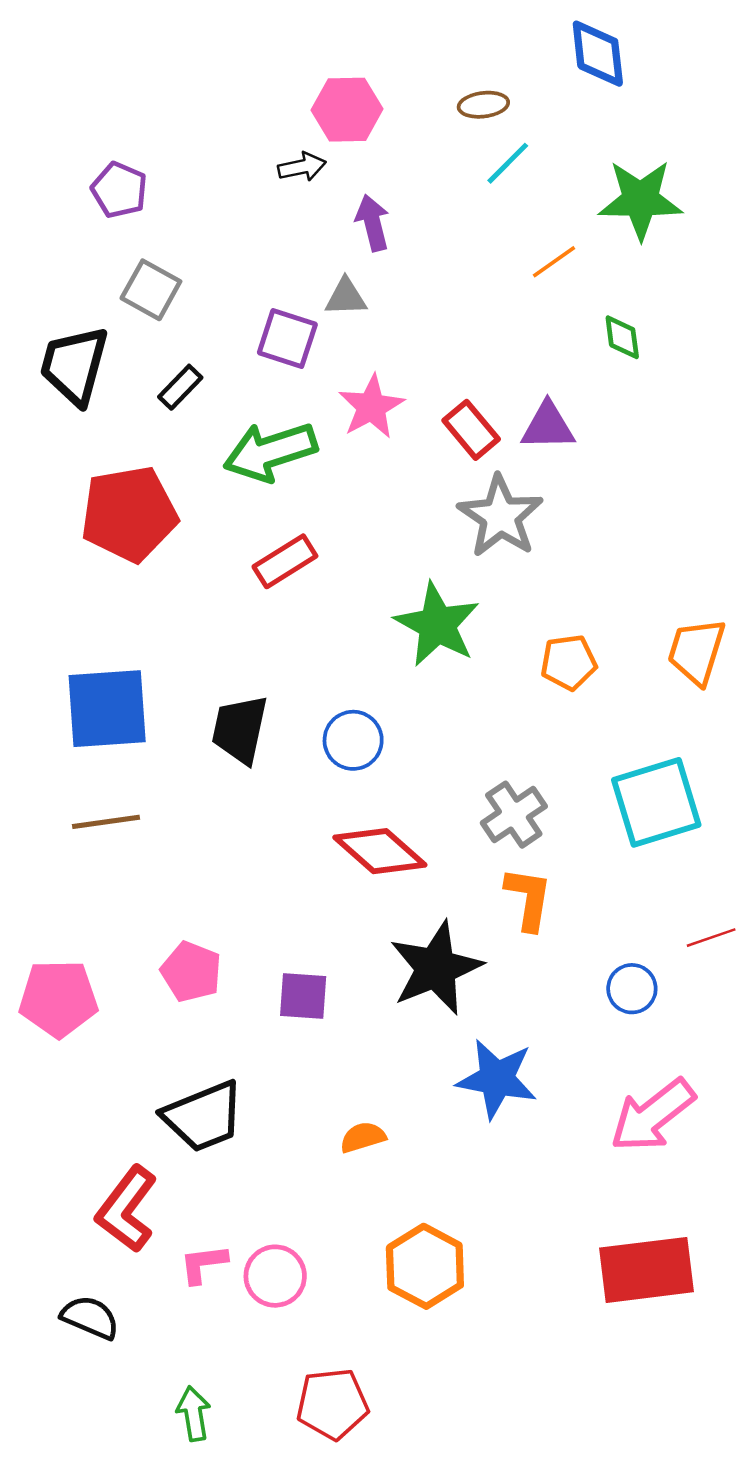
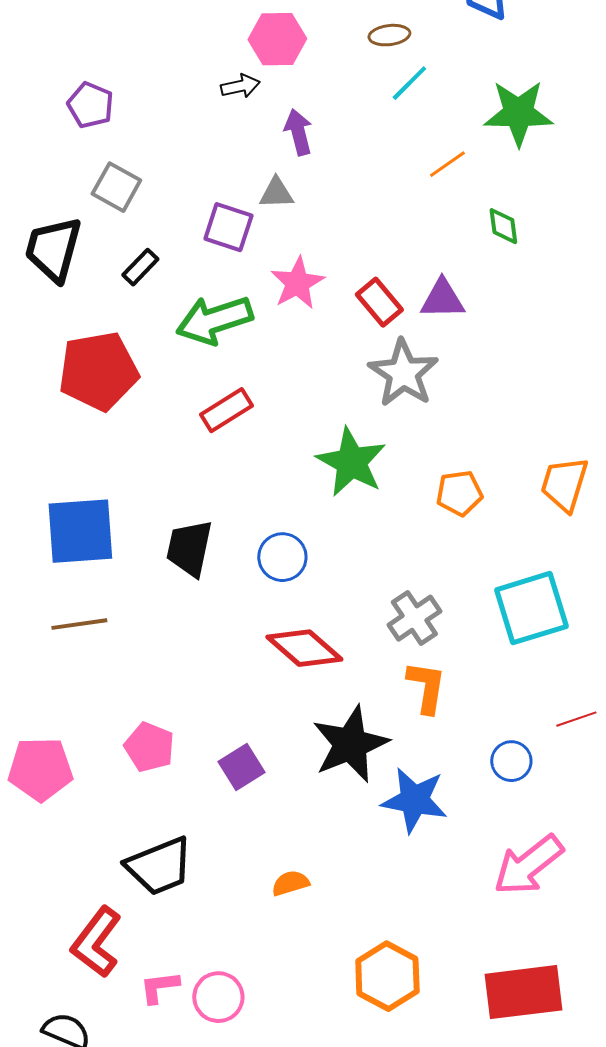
purple square: (303, 996) -> (241, 767), turned -36
blue star: (497, 1079) -> (414, 800), moved
orange hexagon: (425, 1266) -> (387, 976), moved

